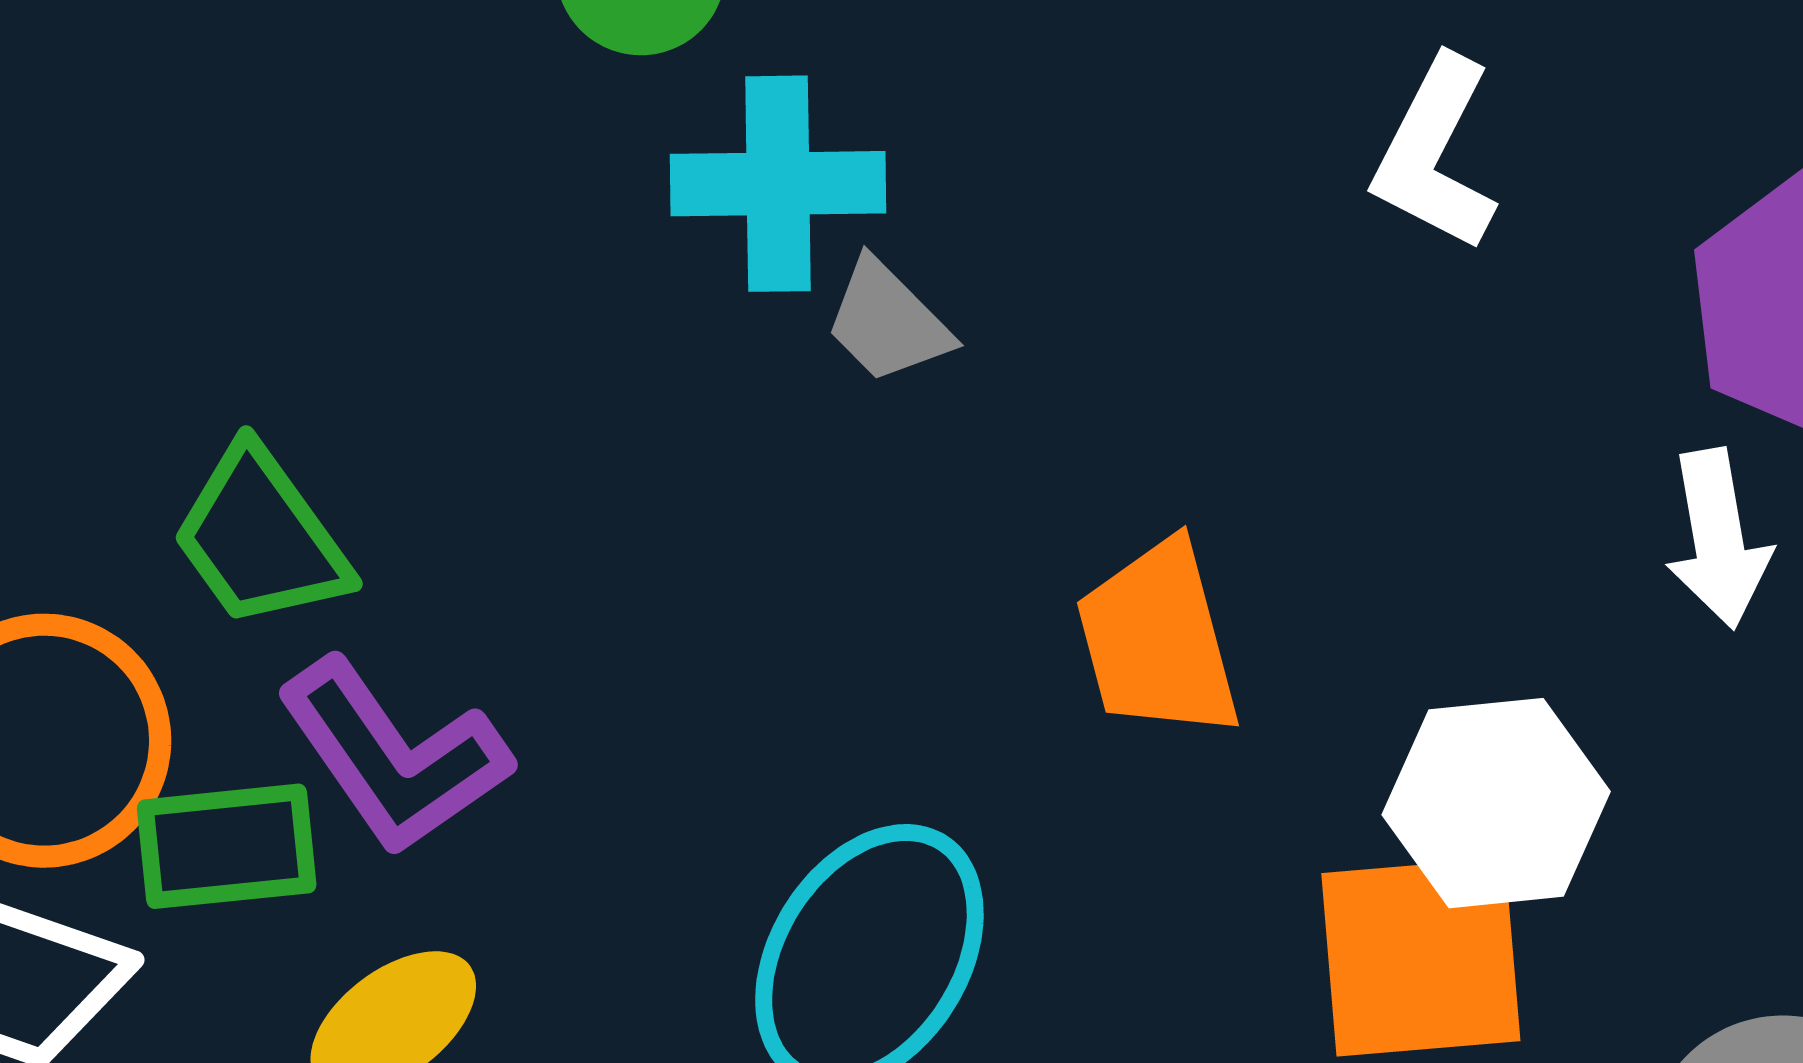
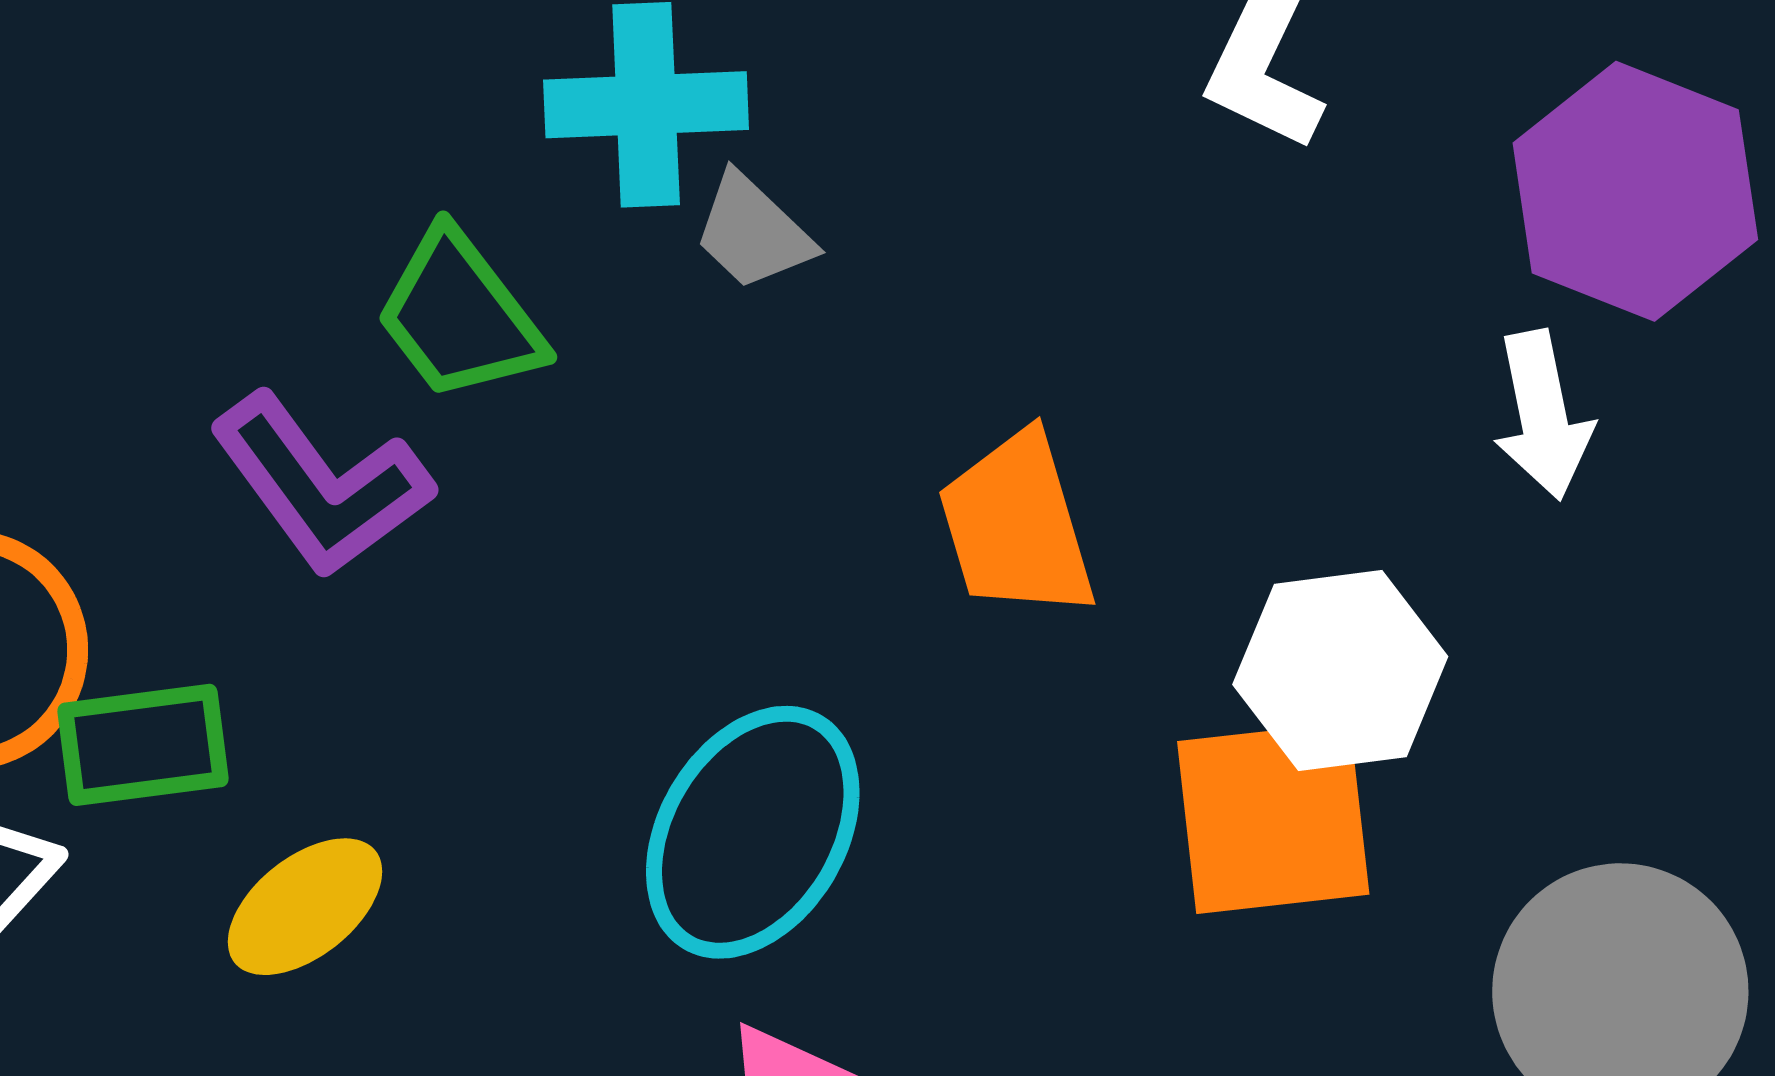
green trapezoid: (260, 538) -> (459, 316), moved
purple L-shape: (393, 756) -> (321, 485), moved

